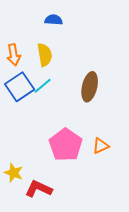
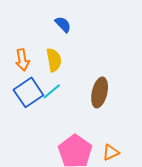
blue semicircle: (54, 20) -> (63, 24), turned 42

